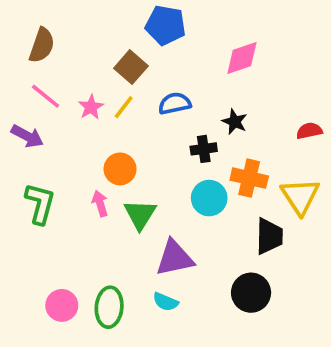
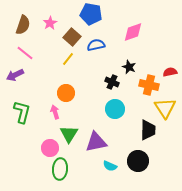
blue semicircle: (175, 103) -> (96, 45), moved
pink star: (91, 107) -> (50, 23), moved
purple arrow: (27, 136) -> (15, 75), turned 126
black cross: (204, 149) -> (112, 82), turned 32
orange cross: (249, 178) -> (149, 85), moved
green triangle: (140, 214) -> (69, 134), moved
cyan semicircle: (166, 302) -> (110, 166), moved
pink circle: (62, 305) -> (50, 148), moved

